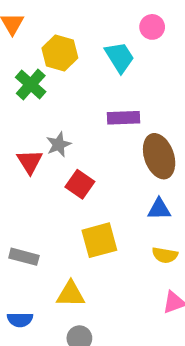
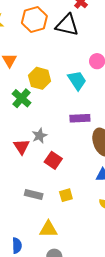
yellow square: (99, 240) -> (66, 195), size x0.6
gray rectangle: (24, 257) -> (34, 195), moved
blue semicircle: (20, 320) -> (17, 246), turned -91

